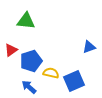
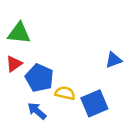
green triangle: (26, 21) -> (19, 33), moved
blue pentagon: (31, 61) -> (39, 78), turned -30

